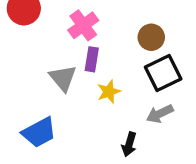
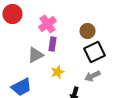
gray triangle: (63, 78) -> (35, 55), turned 42
yellow star: (109, 92) -> (57, 72), moved

